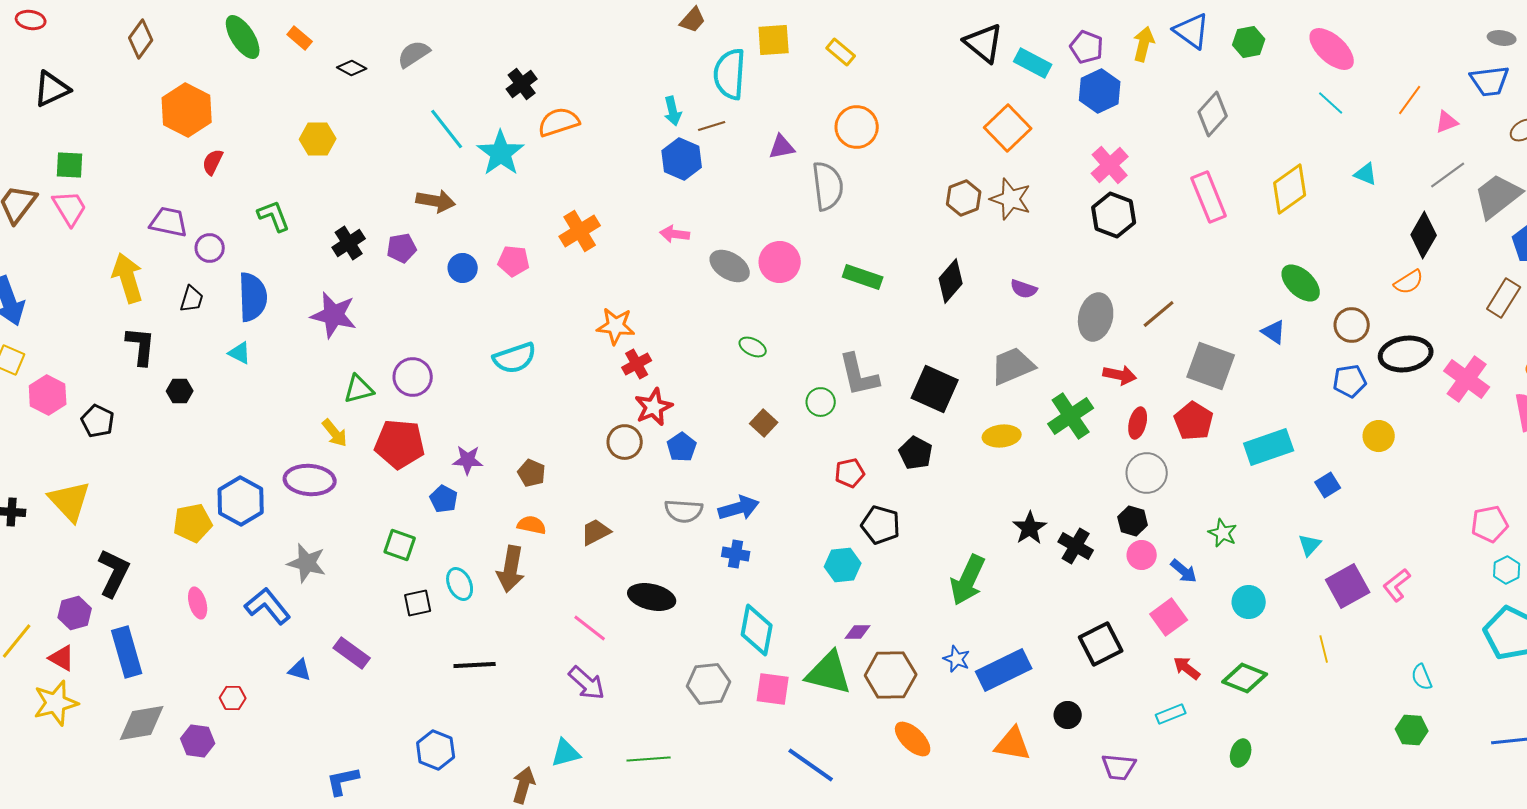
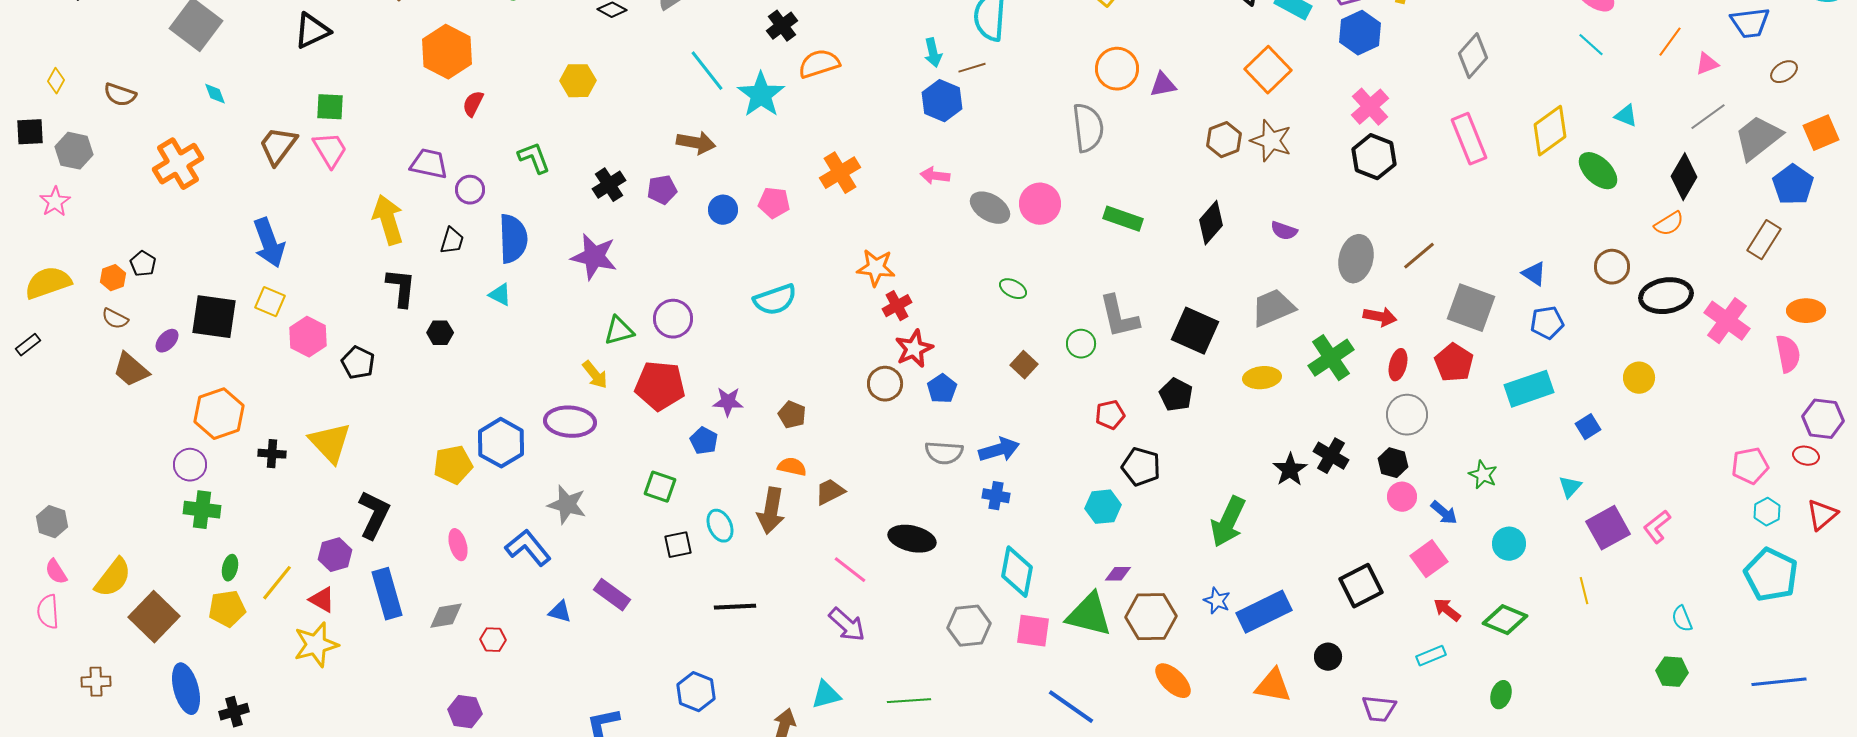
purple triangle: (782, 147) -> (1163, 85), moved
green ellipse: (1301, 283) -> (1598, 171), moved
blue pentagon: (1350, 381) -> (1547, 323), moved
brown trapezoid: (596, 532) -> (830, 492), moved
black cross: (1076, 546) -> (1331, 456), moved
gray diamond: (142, 723) -> (446, 616), moved, size x0.7
purple hexagon: (198, 741) -> (465, 712), moved

